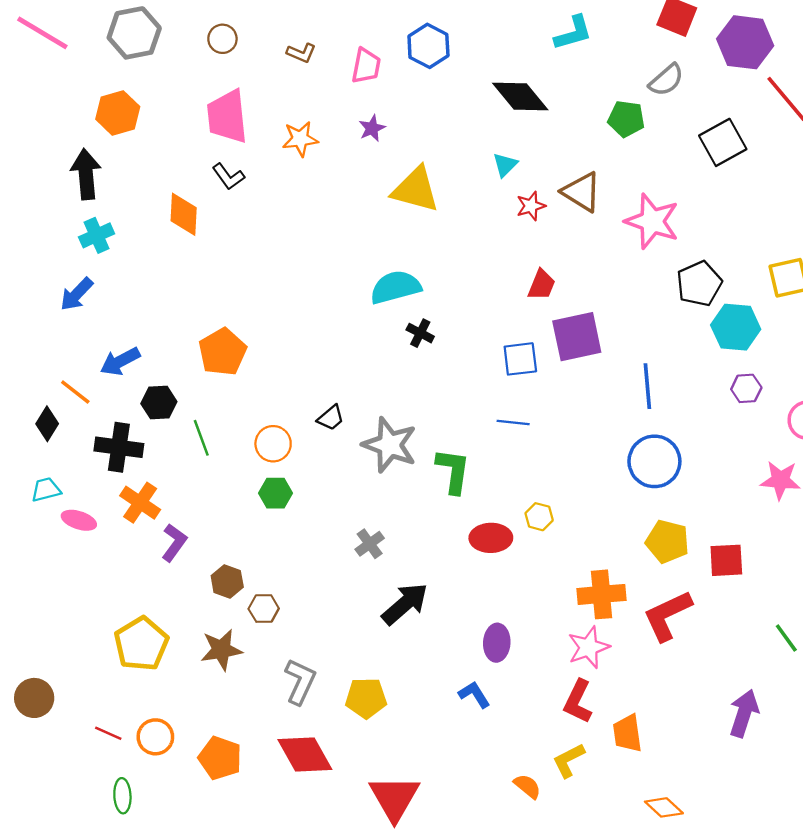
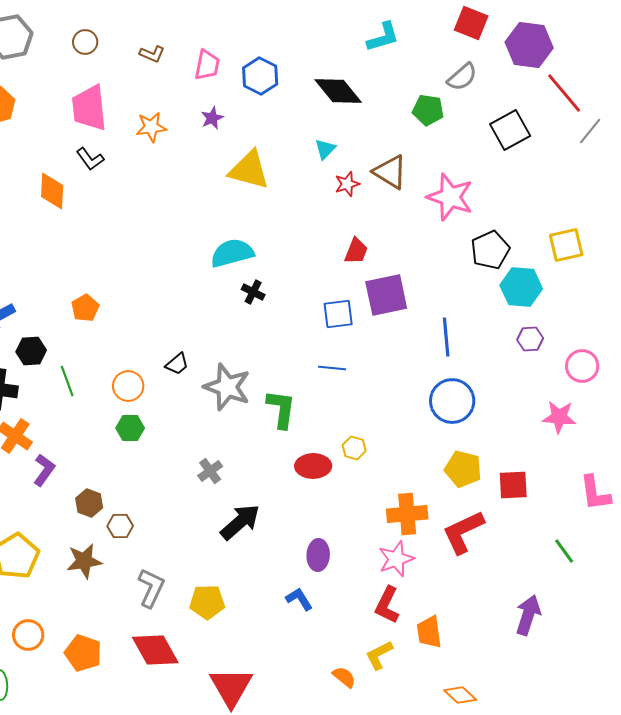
blue hexagon: (428, 46) -> (260, 76), moved
orange pentagon: (222, 352) -> (85, 308), size x0.7

